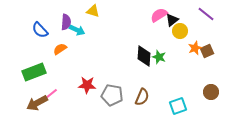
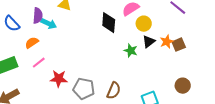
black triangle: (172, 20) -> (149, 42), moved
yellow circle: (180, 31) -> (144, 24), moved
black diamond: (144, 56) -> (109, 23), moved
pink line: (51, 94) -> (39, 63), moved

